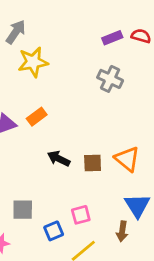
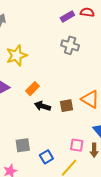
yellow star: (33, 62) -> (17, 55), moved
orange rectangle: (37, 117) -> (32, 89), moved
pink square: (81, 215) -> (77, 145), moved, turned 32

